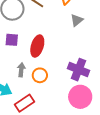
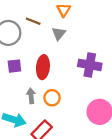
gray triangle: (77, 20) -> (59, 34), moved
purple cross: (78, 70) -> (90, 65), moved

